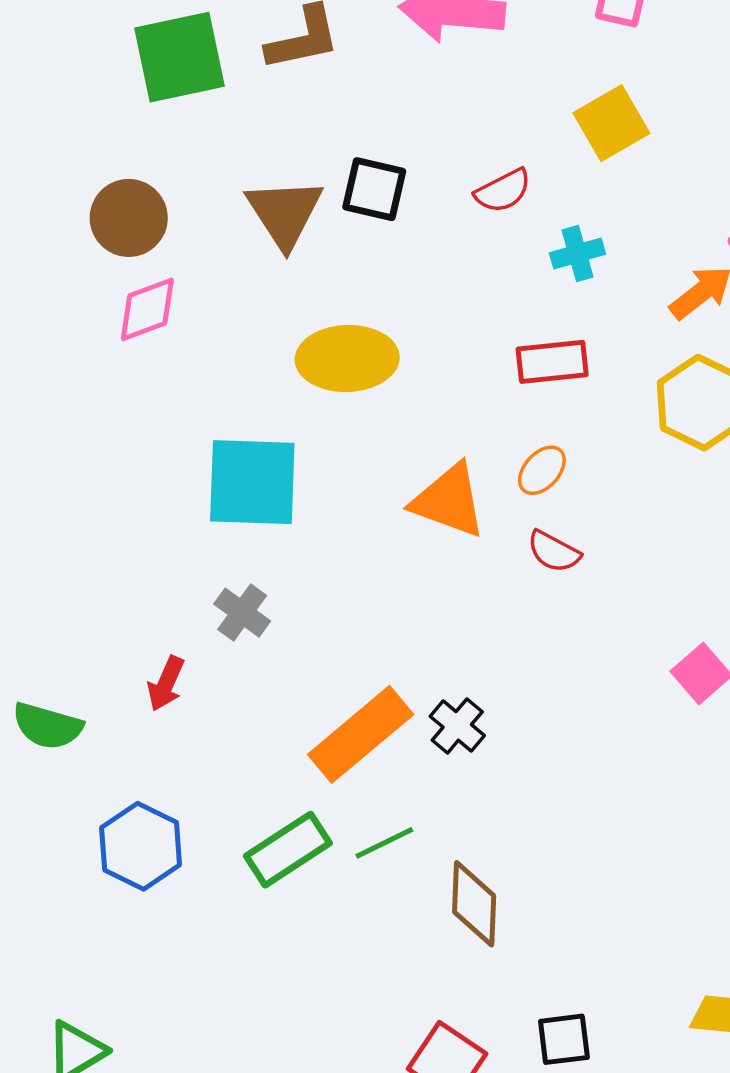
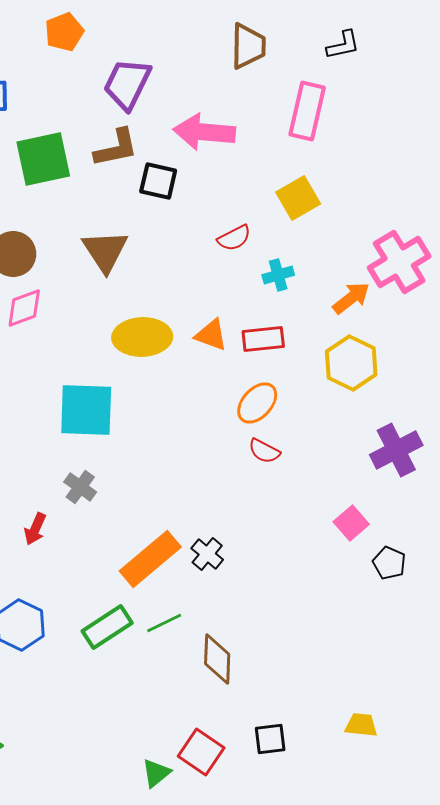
black square: (374, 189) -> (158, 181), moved
orange ellipse: (542, 470) -> (257, 403), size x1.4
orange triangle: (449, 501) -> (211, 335), moved, size x0.7

